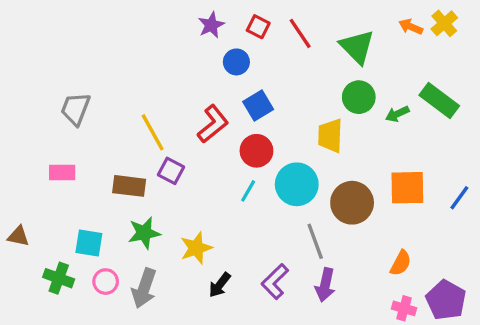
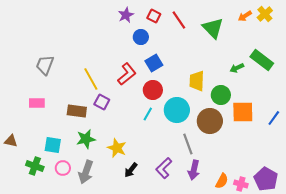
orange arrow: (411, 27) -> (245, 16), turned -56
green circle: (359, 97) -> (221, 95), moved
yellow star: (196, 248) -> (117, 148), turned -30
orange semicircle: (401, 263) -> (222, 181), moved

